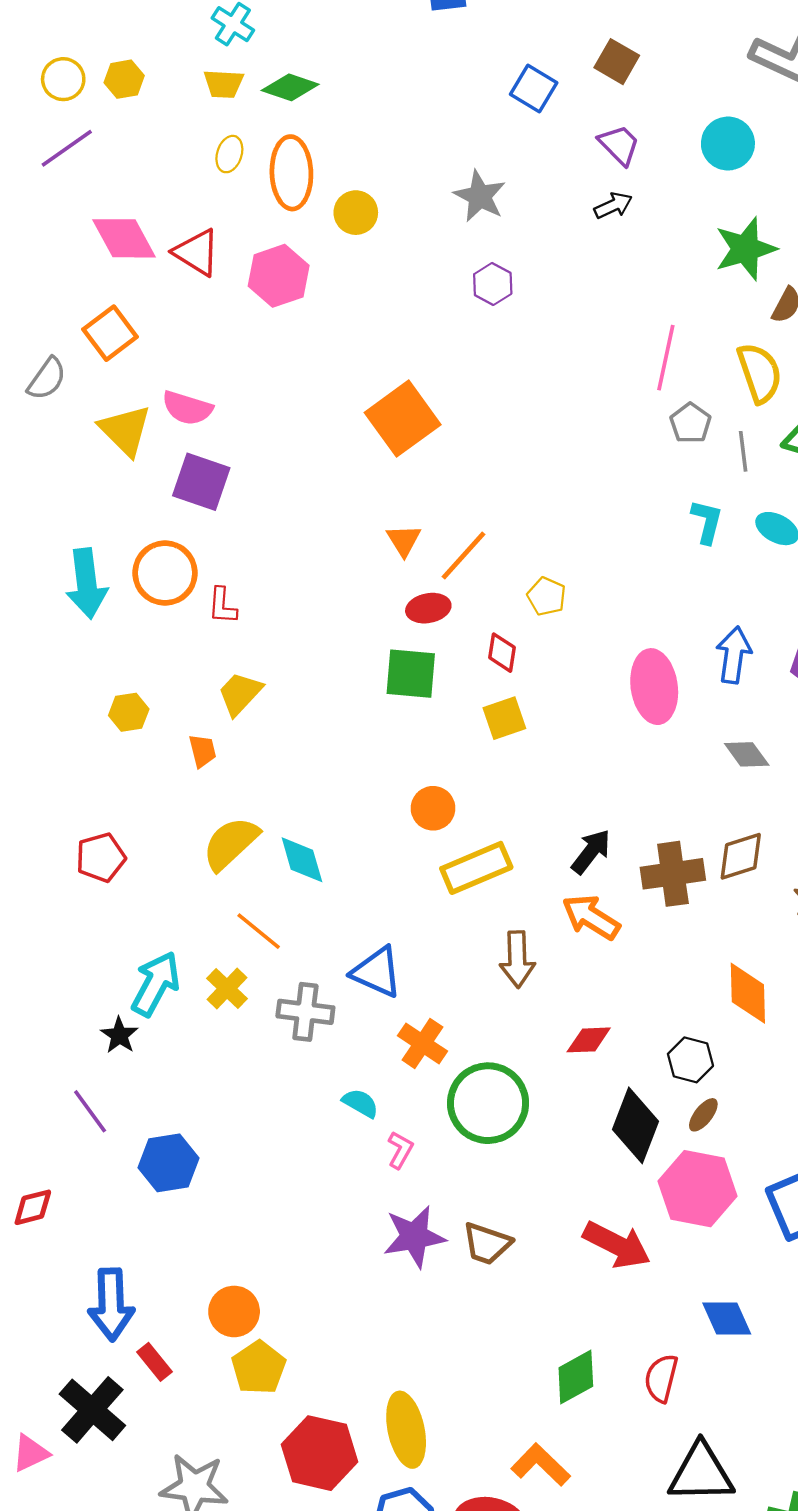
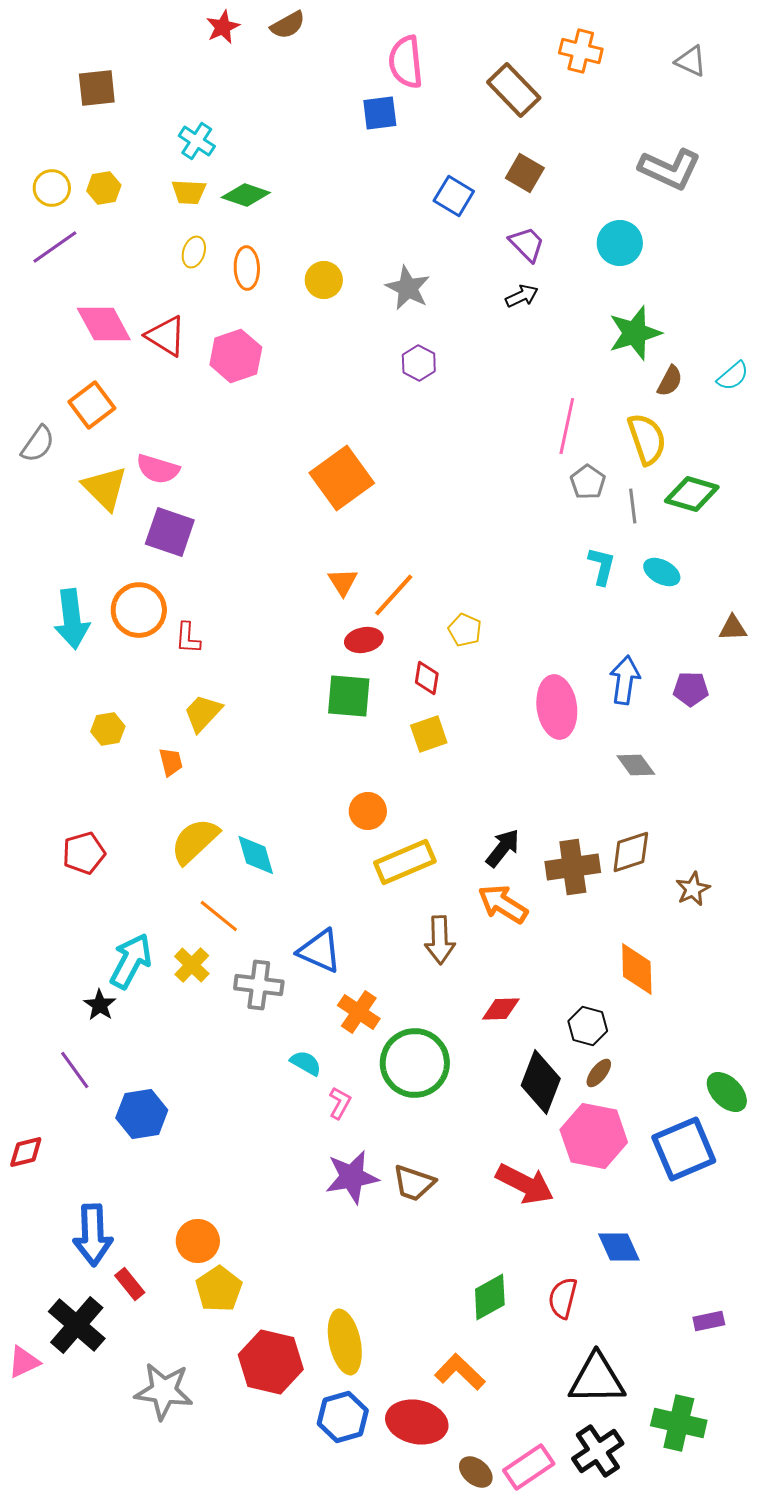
orange ellipse: (291, 173) -> (247, 268), size x0.7
yellow circle: (356, 213) -> (324, 280), moved

